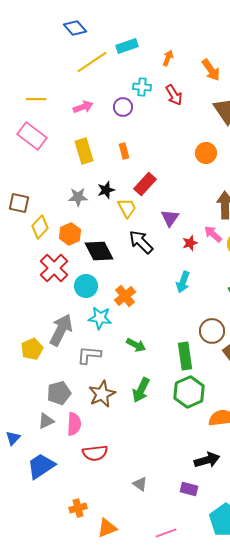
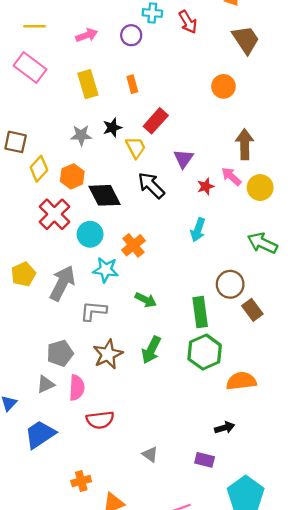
yellow pentagon: (32, 349) -> (23, 274), moved
black arrow: (207, 460) -> (225, 428), size x0.7

